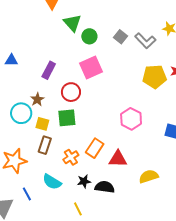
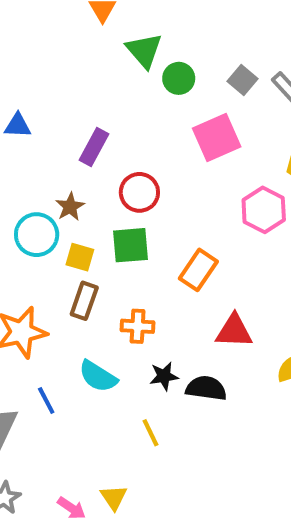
pink square: (91, 68) -> (217, 138), moved
pink hexagon: (131, 119) -> (264, 210), moved
orange rectangle: (95, 148) -> (198, 270), moved
orange cross: (71, 157) -> (138, 326), turned 35

